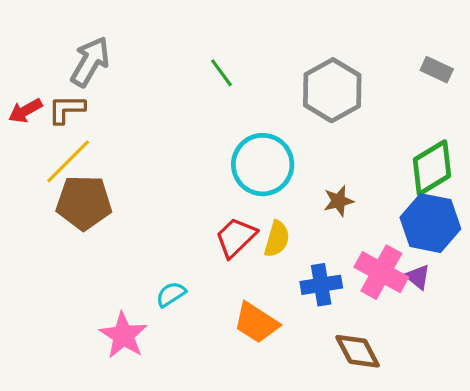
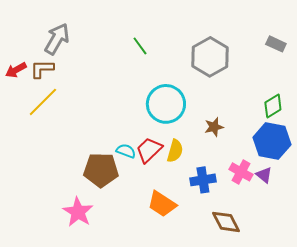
green diamond: (432, 168) -> (273, 106), size x0.7
brown pentagon: (84, 203) -> (101, 170), moved
pink cross: (381, 272) -> (241, 172), size x0.7
cyan semicircle: (171, 294) -> (126, 151), moved, turned 54

